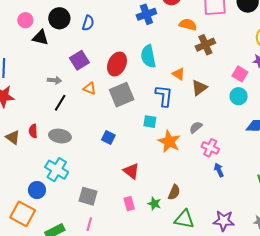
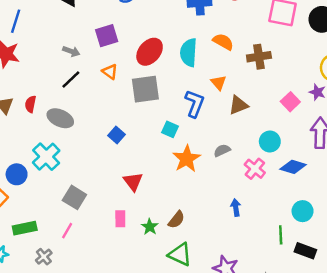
orange semicircle: (188, 25) -> (223, 42), moved
cyan circle: (239, 96) -> (270, 141), moved
pink cross: (210, 148) -> (255, 169), moved

